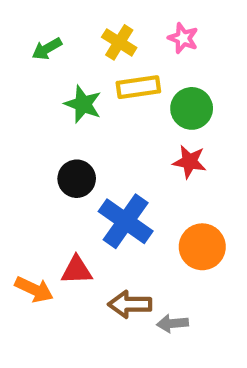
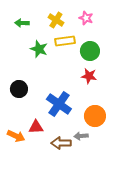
green arrow: (47, 49) -> (22, 23), turned 32
black circle: (77, 179) -> (19, 89), moved
gray arrow: (172, 323) -> (81, 136), moved

